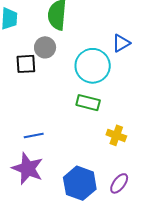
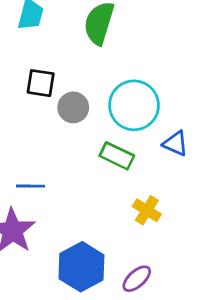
blue triangle: (121, 43) -> (175, 143), moved, turned 42
gray circle: (45, 47) -> (73, 107), moved

